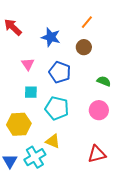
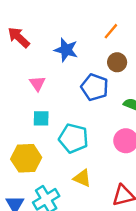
brown circle: (84, 47) -> (117, 62), moved
blue pentagon: (60, 72) -> (95, 87), moved
yellow triangle: (53, 141) -> (82, 178), moved

